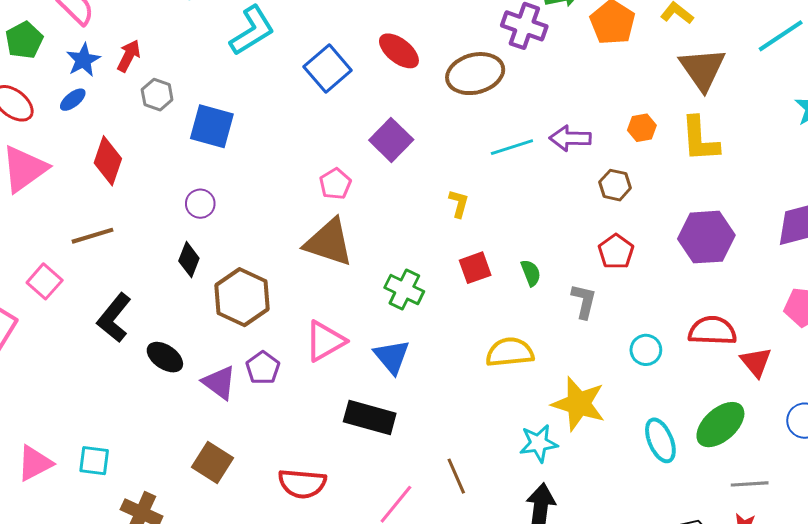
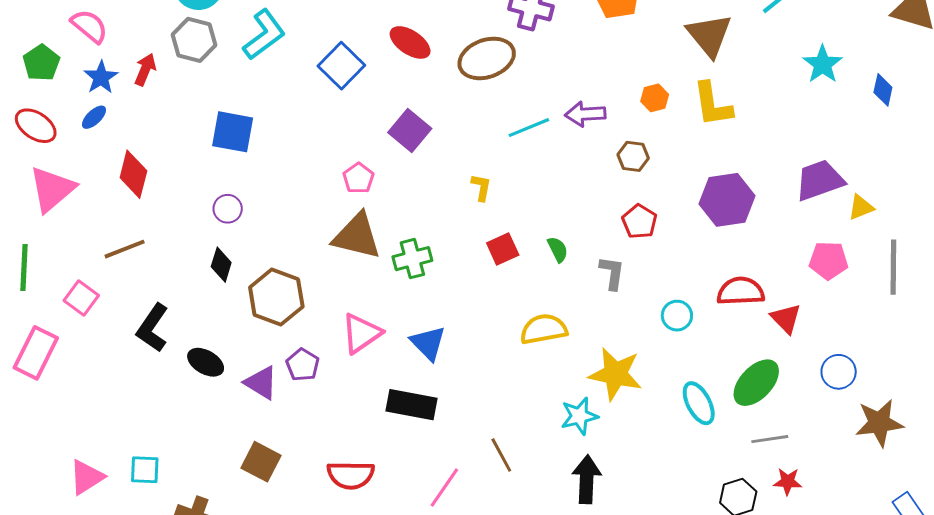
gray hexagon: (157, 95) -> (194, 40), moved, size x1.4
green cross: (404, 290) -> (412, 259), moved, turned -36
gray line: (750, 484) -> (770, 439), moved

